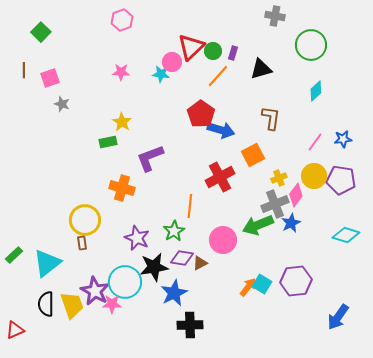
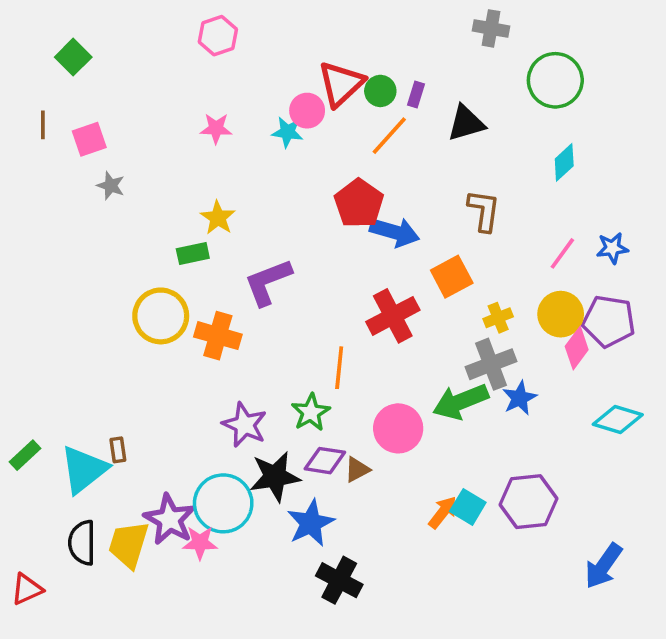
pink diamond: (296, 195) -> (577, 348), moved
yellow circle: (85, 220) -> (161, 316), moved
brown rectangle: (82, 243) -> (118, 450), moved
yellow trapezoid: (72, 305) -> (129, 544), turned -144
black cross: (190, 325) -> (339, 580), turned 30

